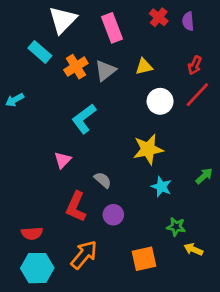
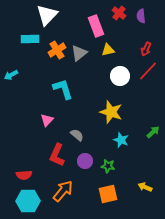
pink rectangle: (112, 28) -> (96, 26), moved
cyan rectangle: (40, 52) -> (30, 39), turned -42
cyan L-shape: (84, 119) -> (63, 89), turned 110
yellow star: (148, 149) -> (111, 112), turned 30
green star: (176, 227) -> (108, 166), moved

